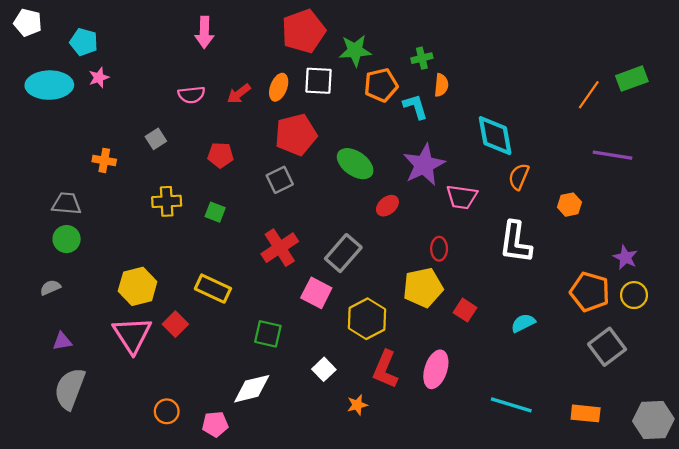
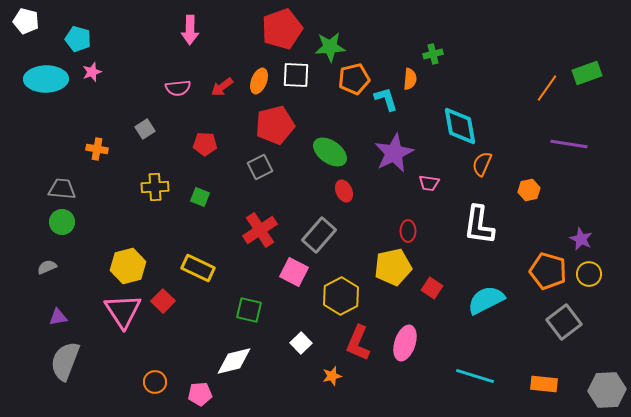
green cross: (422, 58) -> (433, 54), moved
pink trapezoid: (462, 197) -> (429, 183), size x0.7
red ellipse: (387, 206) -> (344, 191), moved, turned -75
cyan semicircle: (523, 323) -> (486, 300), size x1.6

